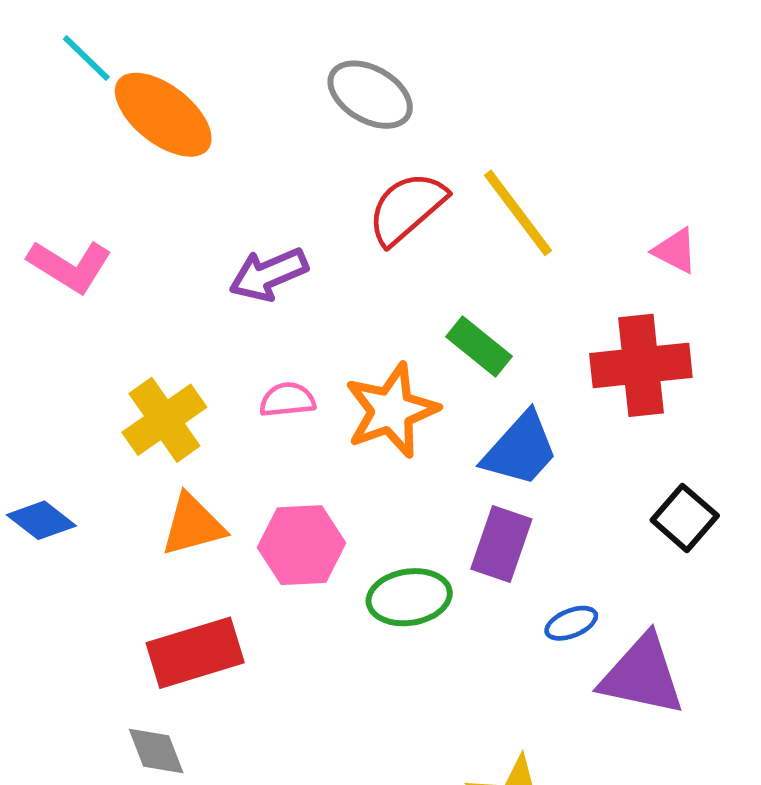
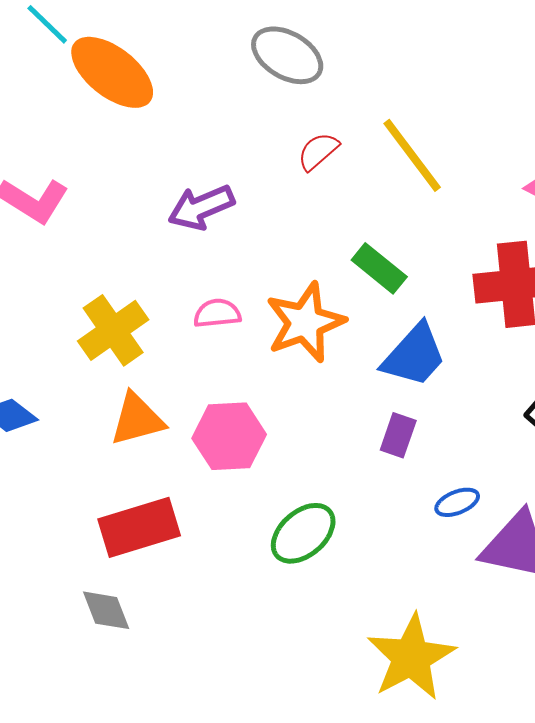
red semicircle: (407, 208) -> (318, 151), size x0.6
purple rectangle: (501, 544) -> (398, 435), size x0.7
green ellipse: (409, 597) -> (303, 533), moved, turned -32

